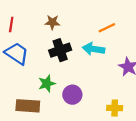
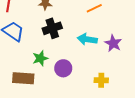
cyan arrow: (94, 49) -> (87, 39), moved

